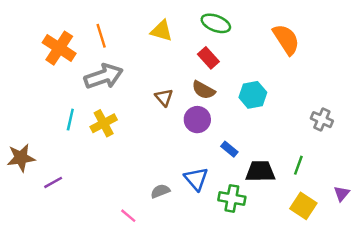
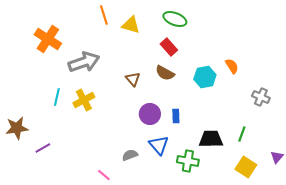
orange line: (101, 36) -> (104, 15), moved
orange semicircle: (286, 39) -> (232, 66), moved, size x0.6
purple circle: (197, 120) -> (150, 114), moved
blue rectangle: (229, 149) -> (176, 116), moved, turned 48

